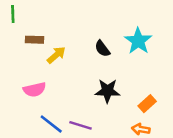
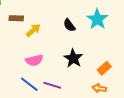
pink semicircle: (35, 90) -> (34, 60), moved
black star: (107, 91) -> (73, 58), turned 30

